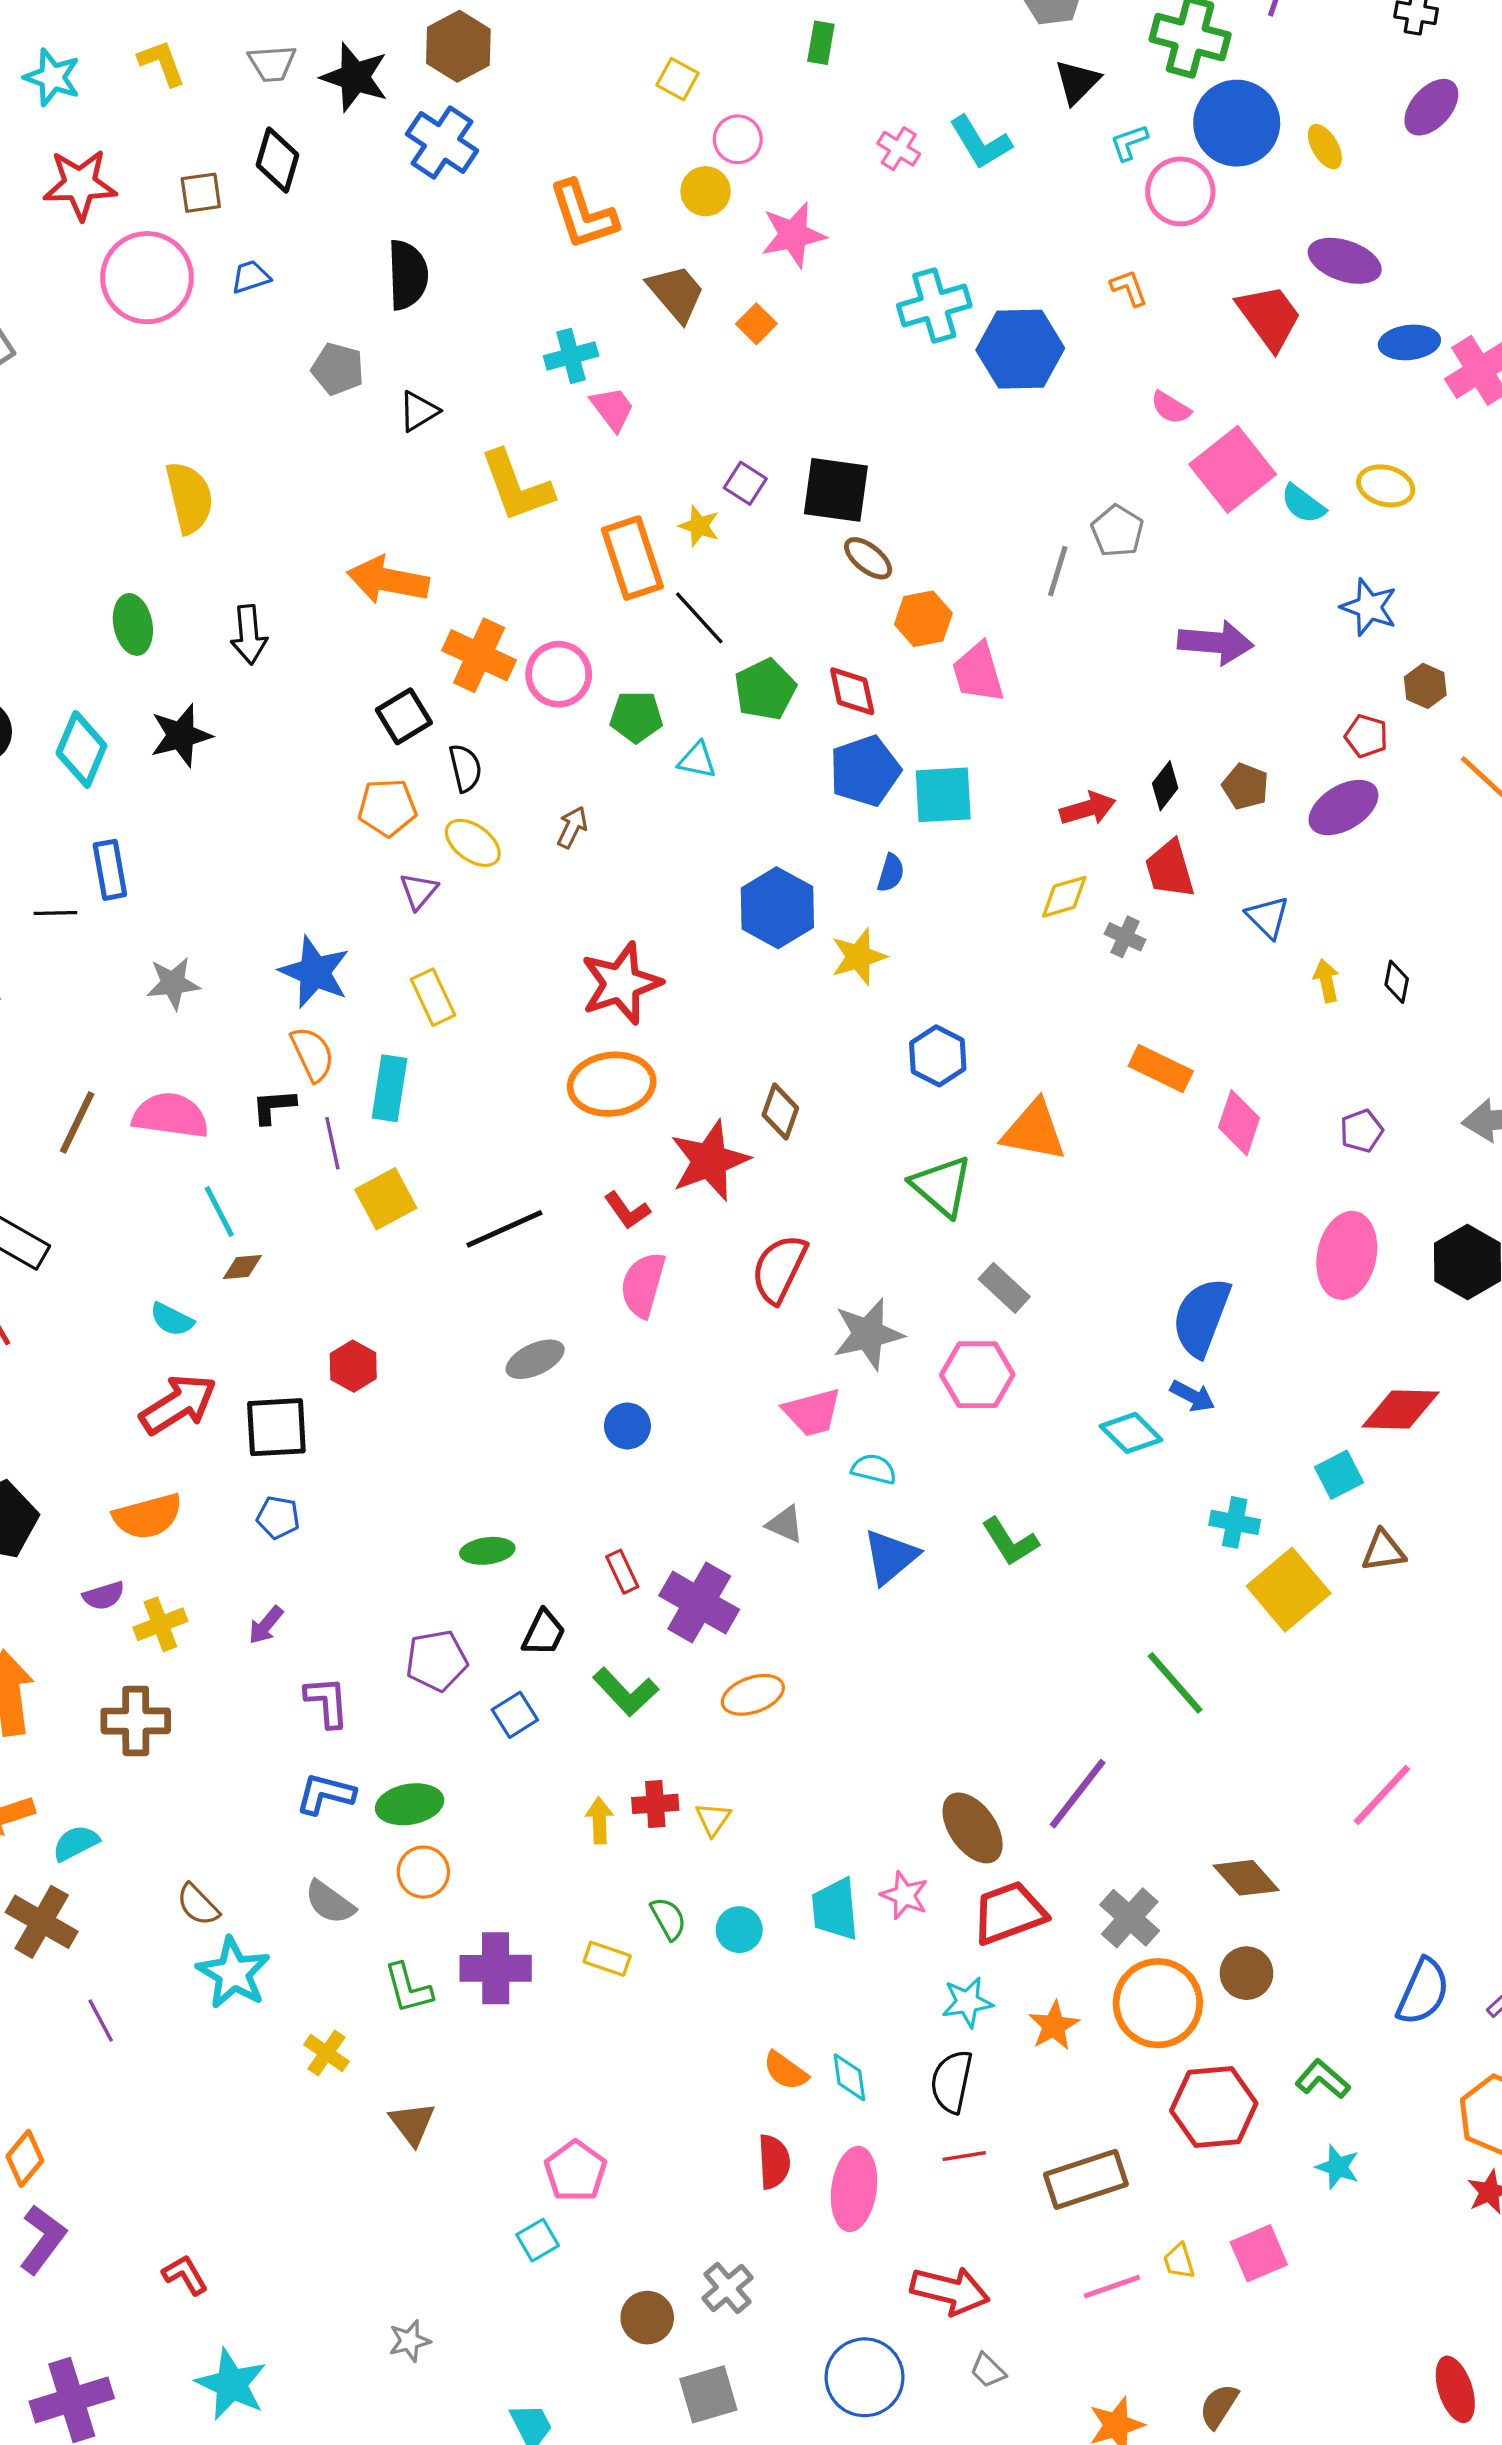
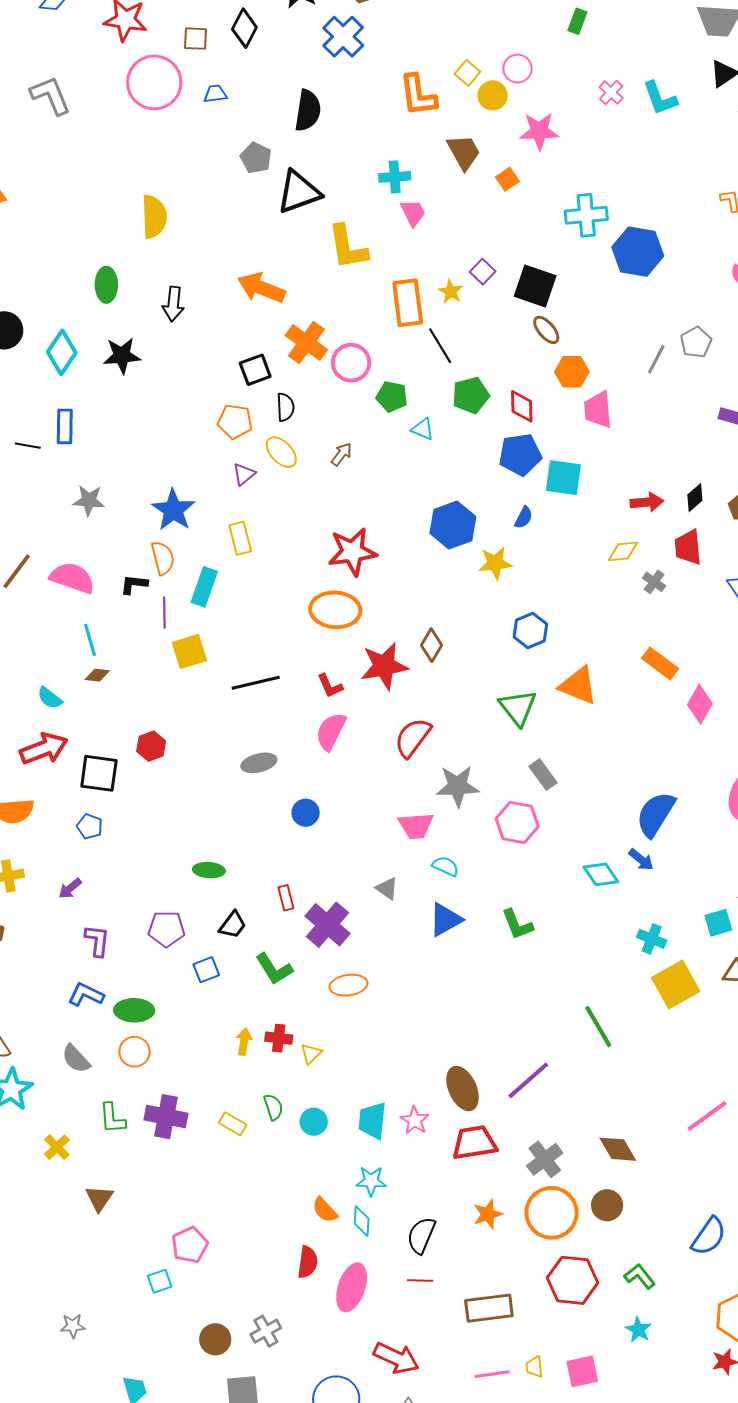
yellow square: (678, 79) -> (467, 73), moved
cyan cross: (934, 306) -> (586, 215), moved
blue hexagon: (1020, 349) -> (638, 252), moved
black triangle: (419, 411) -> (299, 192), size x1.8
cyan star: (967, 2002) -> (371, 1181), moved

